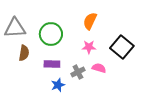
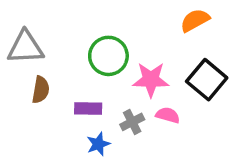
orange semicircle: (90, 21) -> (195, 20), moved, turned 36
green circle: (51, 34) -> (108, 56), moved
pink star: (89, 47) -> (151, 80), size x1.5

